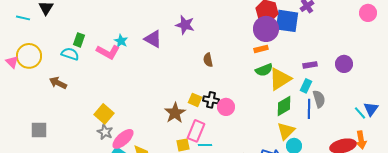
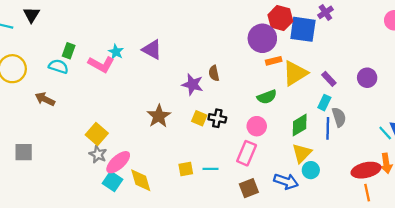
purple star: (185, 25) -> (193, 84), moved
purple circle: (266, 29) -> (262, 38), moved
purple rectangle: (310, 65) -> (329, 79), turned 56
green semicircle: (264, 70) -> (267, 97), moved
yellow triangle: (280, 79) -> (295, 73), moved
pink circle: (226, 107) -> (257, 126), moved
brown star: (175, 113) -> (159, 116), moved
pink rectangle: (196, 131) -> (247, 153), moved

